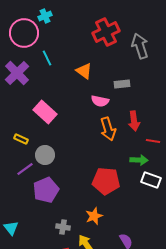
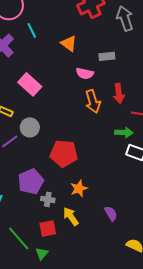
red pentagon: (106, 181) -> (64, 153), moved
purple pentagon: (46, 190) -> (31, 181), moved

